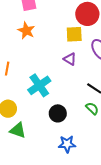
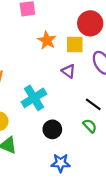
orange star: (26, 31) -> (47, 40), moved

